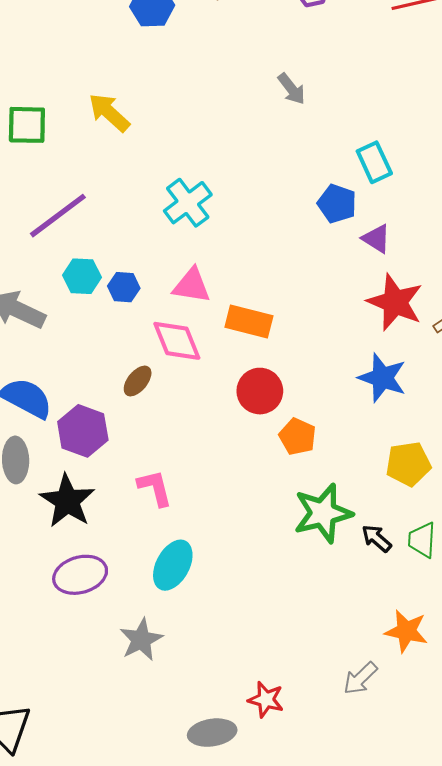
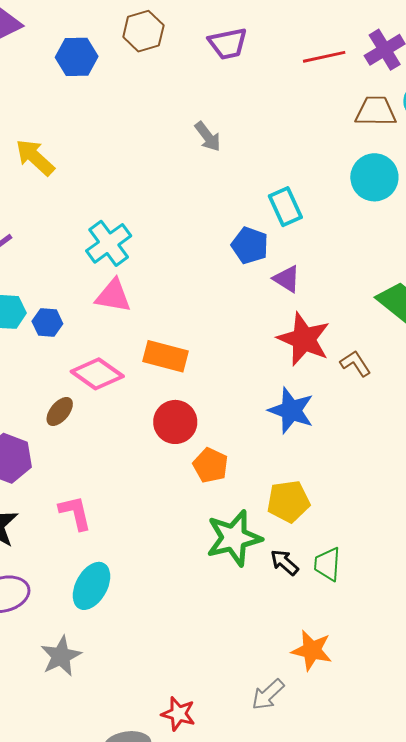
pink triangle: (192, 286) -> (113, 296), moved
pink diamond: (177, 341) -> (97, 374), turned -33
yellow pentagon: (408, 464) -> (288, 501), moved

